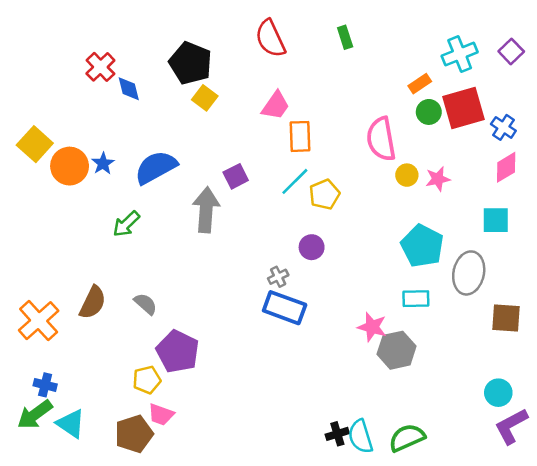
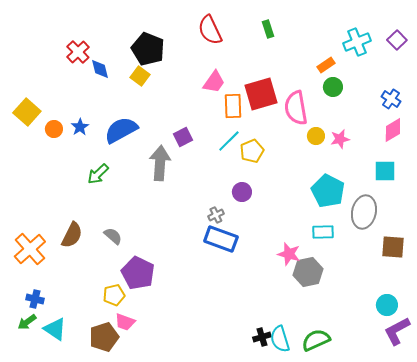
yellow square: (205, 98) -> (140, 76), moved
red square: (464, 108) -> (261, 94), moved
orange circle: (70, 166) -> (54, 129), size x0.6
green arrow: (35, 415) -> (27, 322), size x0.7

